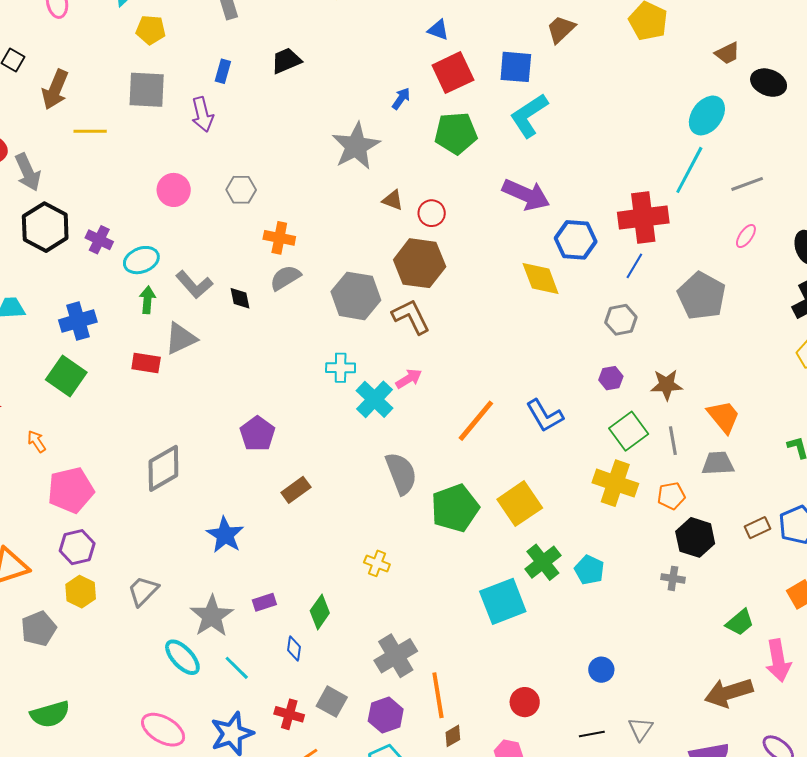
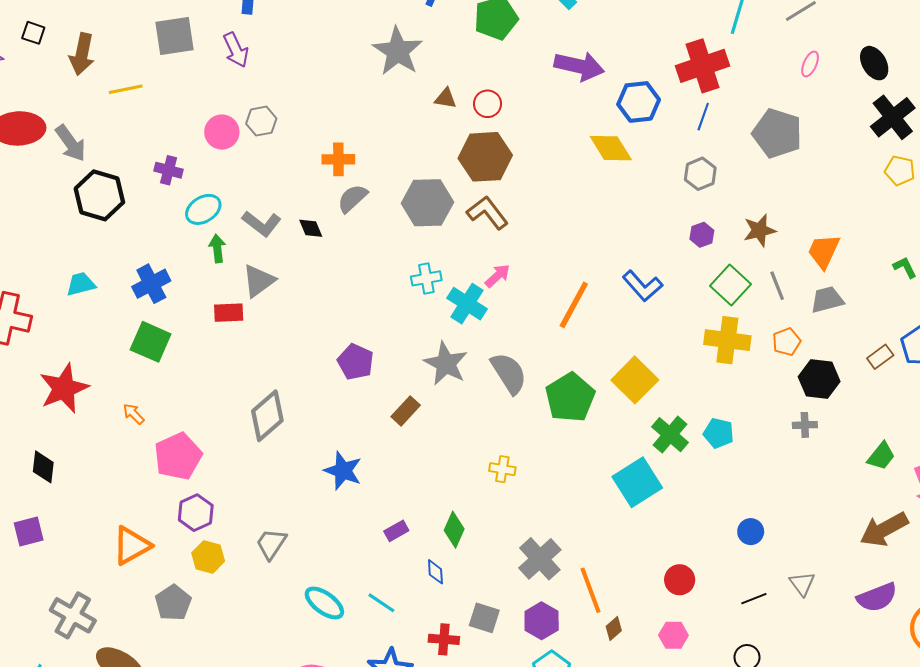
gray hexagon: (241, 190) -> (261, 121), moved
purple cross: (99, 240) -> (169, 170), moved
orange trapezoid: (724, 417) -> (824, 251), turned -105
gray star: (212, 616) -> (446, 364), moved

